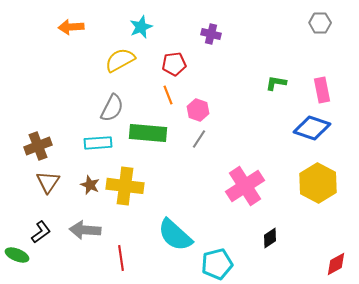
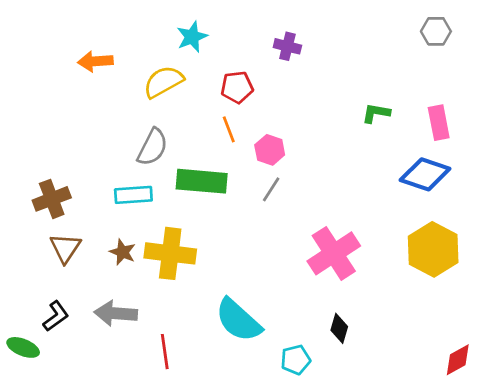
orange arrow: (71, 27) -> (95, 61), moved
black diamond: (270, 238) -> (339, 328), moved, turned -40
cyan pentagon: (217, 264) -> (296, 360), size x0.7

